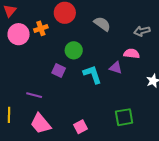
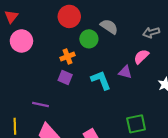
orange cross: (41, 28) -> (68, 56), moved
green circle: (74, 50) -> (89, 39), moved
pink semicircle: (132, 54) -> (141, 57), turned -49

